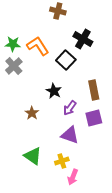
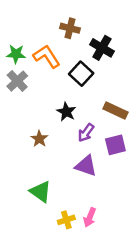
brown cross: (58, 11) -> (70, 28), moved
brown rectangle: (94, 90) -> (115, 111), turned -54
yellow cross: (62, 161) -> (66, 220), moved

